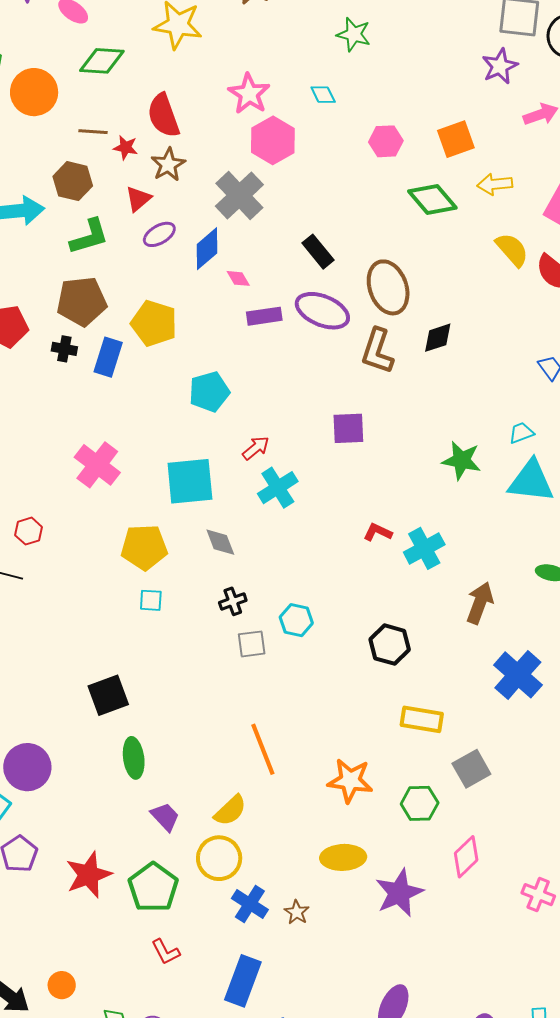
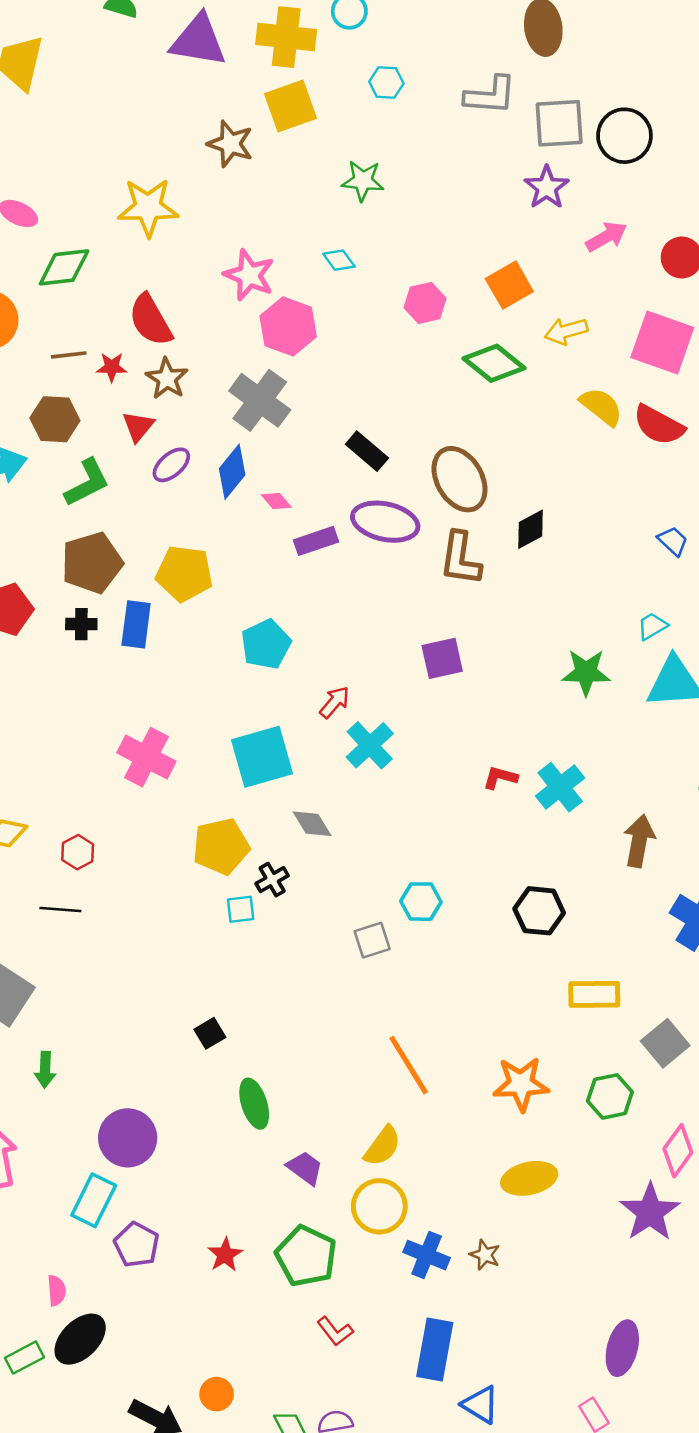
black cross: (233, 601) -> (272, 880), moved
black square: (108, 695) -> (210, 1033), size x0.6
red star: (89, 875) -> (225, 1255), size x0.6
purple star: (399, 893) -> (650, 1212), moved

